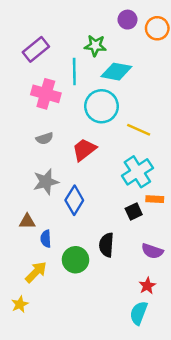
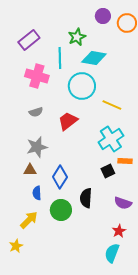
green star: (95, 46) -> (77, 37), turned -30
blue diamond: (74, 200) -> (60, 177), moved
brown triangle: (27, 221) -> (30, 170), moved

